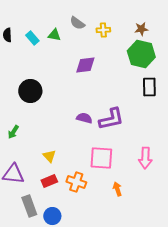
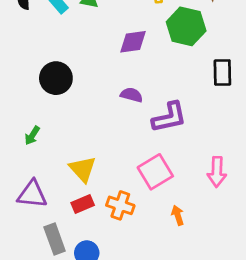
green hexagon: (141, 54) -> (186, 26), moved
purple semicircle: (84, 118) -> (132, 95), moved
yellow triangle: (49, 156) -> (83, 169), size x1.5
pink square: (101, 158) -> (155, 172), turned -35

